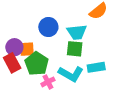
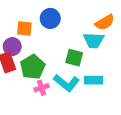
blue circle: (48, 27) -> (50, 18), moved
cyan trapezoid: (77, 32) -> (94, 40), moved
orange square: (27, 49) -> (24, 28), moved

